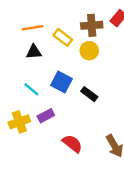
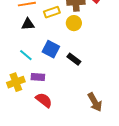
yellow rectangle: (63, 37) -> (52, 12), turned -56
purple rectangle: (46, 116) -> (38, 77), turned 32
red semicircle: (72, 144) -> (44, 100), moved

